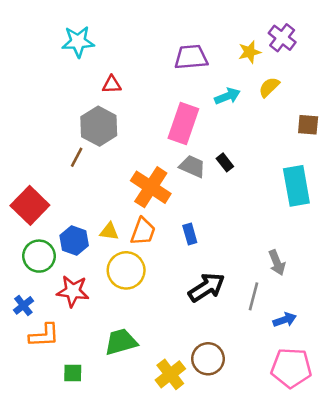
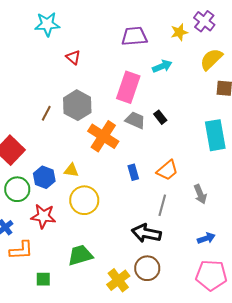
red triangle: (112, 84) -> (73, 57), turned 42
yellow semicircle: (269, 87) -> (211, 59), moved, size x1.4
gray hexagon: (99, 126) -> (77, 105), moved
orange trapezoid: (143, 231) -> (167, 170), moved, turned 30
black arrow: (207, 287) -> (146, 233), moved, turned -136
gray line: (253, 296) -> (162, 205), moved

